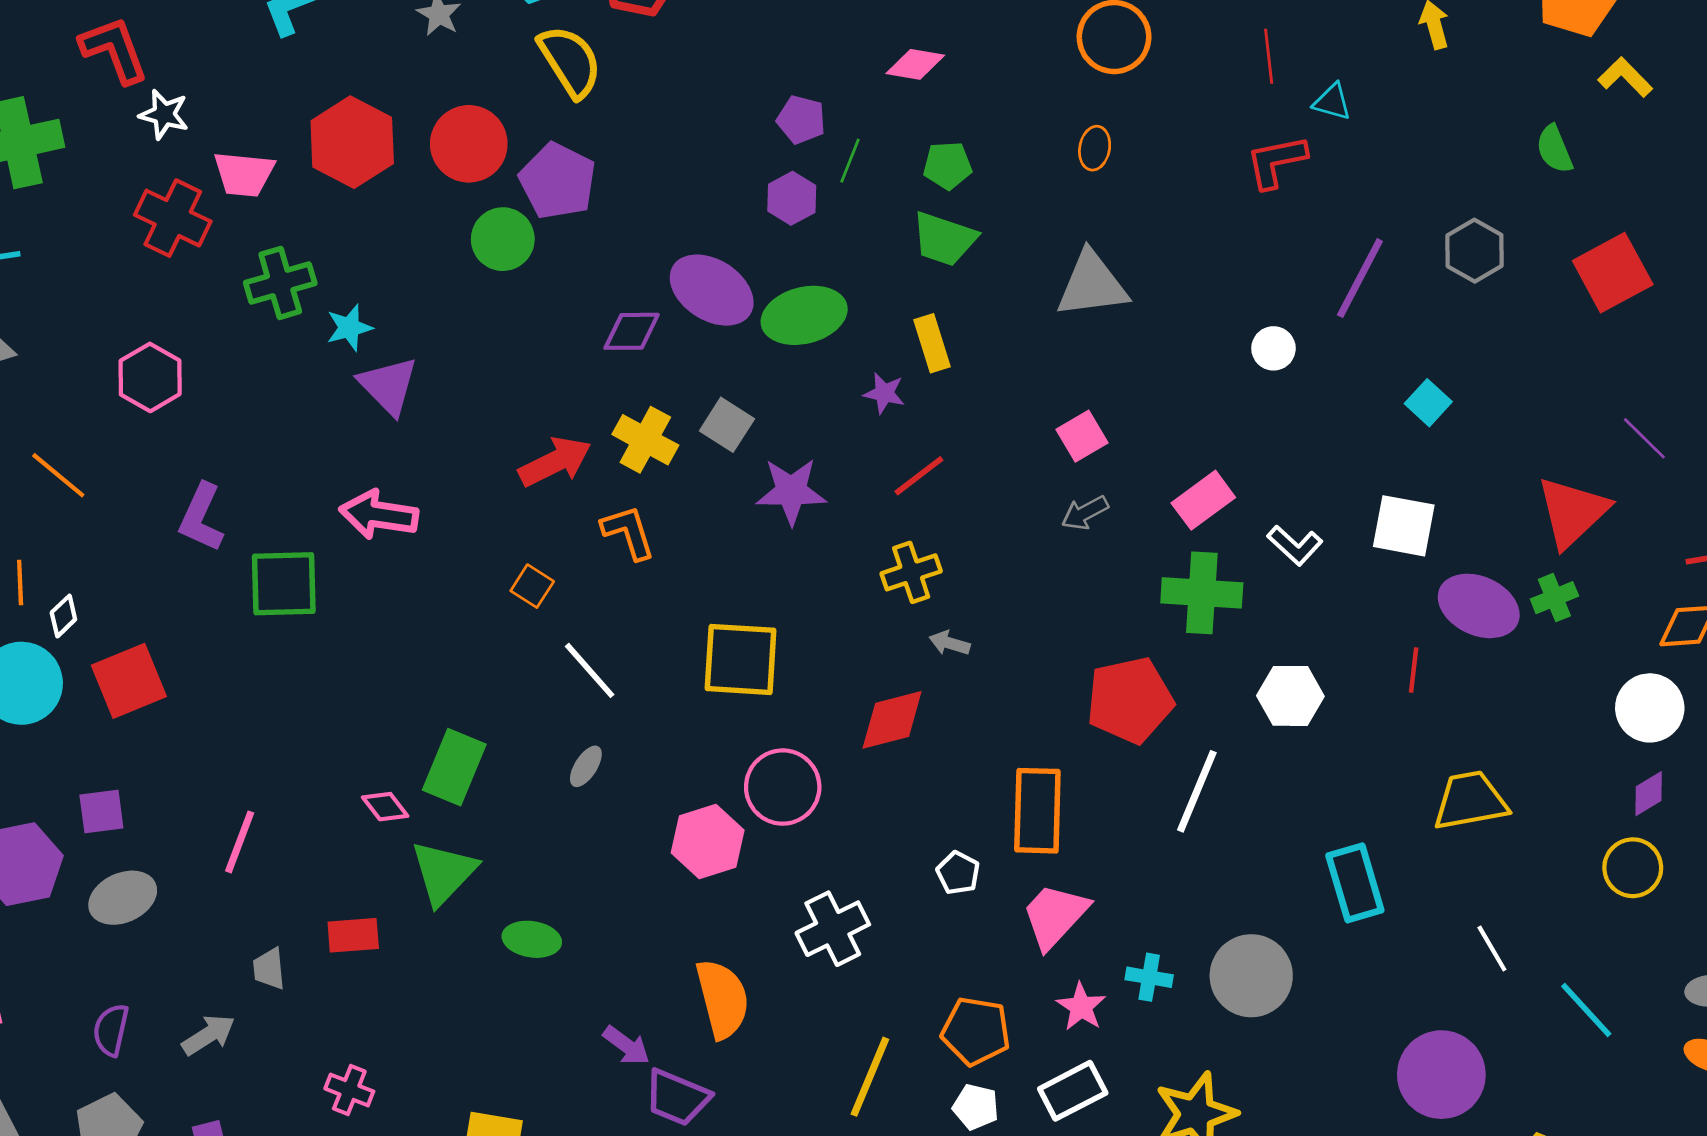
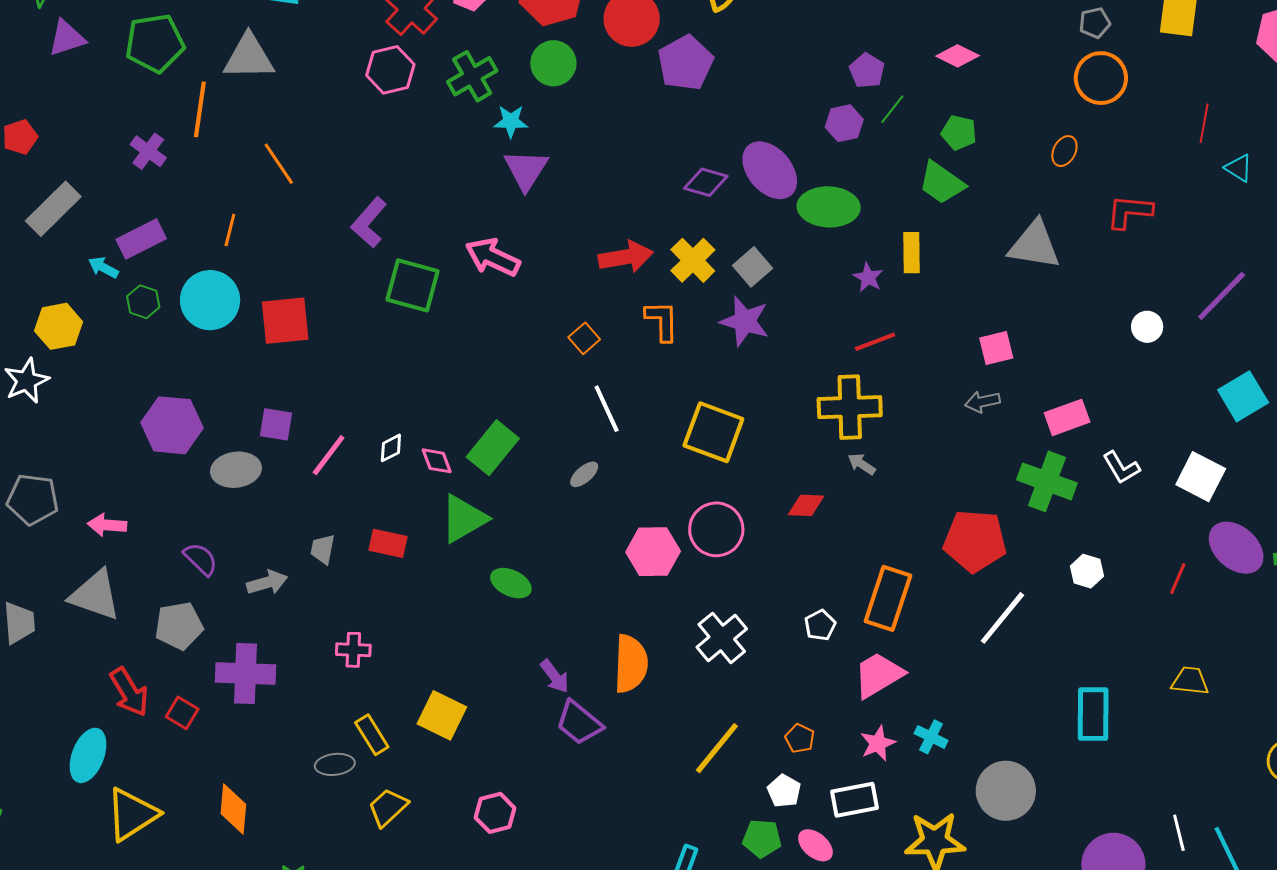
red L-shape: (1276, 162) -> (1129, 212), moved
green circle: (503, 239) -> (553, 63), moved
green cross: (280, 283) -> (472, 76), turned -30
pink hexagon: (150, 377) -> (390, 70), moved
cyan square: (1428, 403) -> (1243, 396), size x1.5
purple star: (791, 491) -> (745, 321), moved
yellow cross: (911, 572) -> (850, 407), size x1.5
white diamond: (63, 616) -> (391, 448), moved
white hexagon: (1290, 696) -> (1087, 571), size x0.7
red diamond: (892, 720) -> (806, 505), size x0.7
yellow trapezoid: (1470, 801) -> (1190, 681), size x0.7
purple square: (101, 812) -> (276, 424), moved
white cross: (833, 929) -> (722, 638), turned -30
white line: (1492, 949) -> (1179, 833), moved
gray circle: (1251, 976) -> (1006, 791), moved
purple semicircle: (111, 1030) -> (201, 559), turned 105
orange pentagon: (976, 1031) -> (800, 738), size x0.6
pink cross: (349, 1090) -> (353, 650), turned -36

